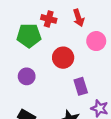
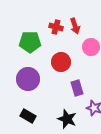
red cross: (49, 19) -> (56, 27), moved
purple circle: (27, 76) -> (28, 79), size x1.5

